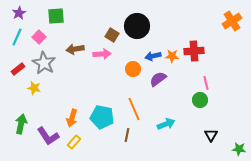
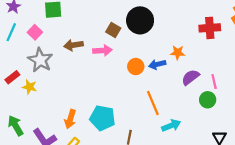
red cross: (194, 51) -> (210, 28), moved
blue arrow: (153, 56) -> (157, 64), moved
red rectangle: (18, 69) -> (12, 77), moved
purple semicircle: (158, 79) -> (190, 77), moved
orange line: (134, 109) -> (153, 103), moved
green arrow: (21, 124) -> (16, 126), turned -42

